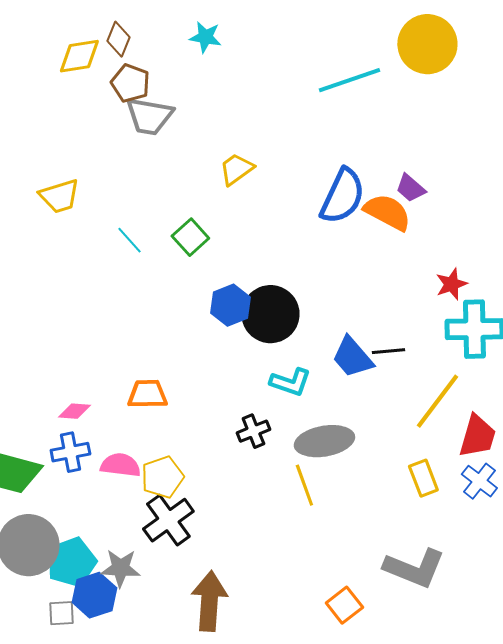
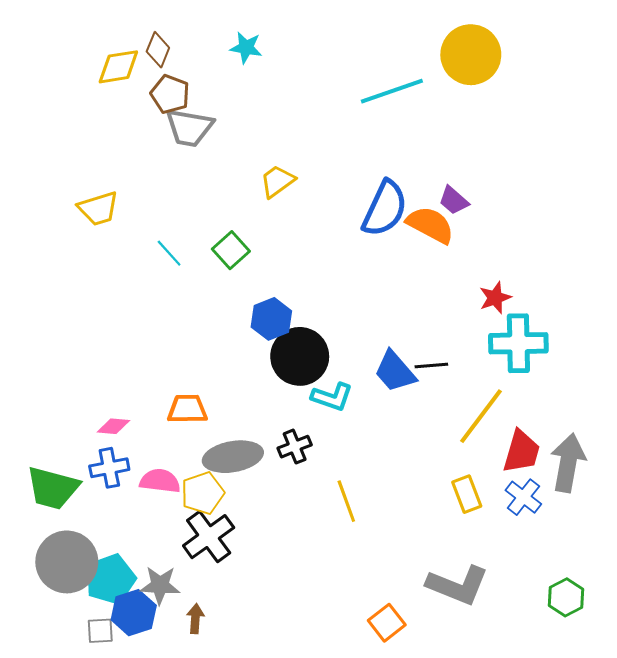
black circle: (270, 314) -> (300, 356), moved
gray ellipse: (324, 441) -> (233, 457), moved
brown arrow: (209, 601) -> (195, 619), moved, size x0.5

